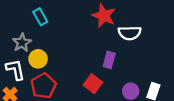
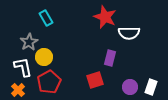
red square: (93, 84) -> (95, 80), turned 36

